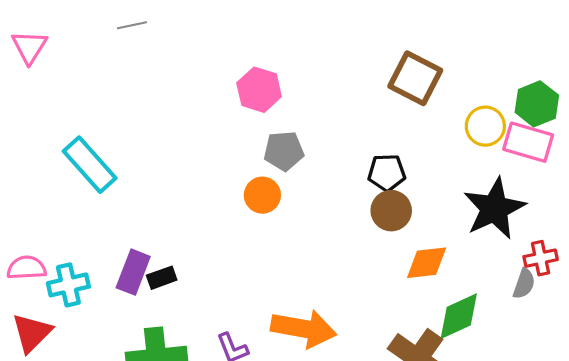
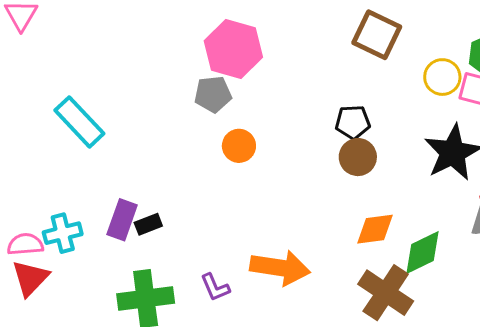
pink hexagon: (259, 90) -> (233, 49), size x1.4
gray pentagon: (284, 151) -> (213, 94), moved
orange diamond: (427, 263) -> (375, 229), moved
pink semicircle: (27, 268) -> (25, 244), moved

